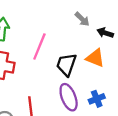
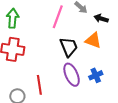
pink line: (39, 47) -> (58, 17), moved
black trapezoid: (66, 65) -> (69, 47), turned 140

